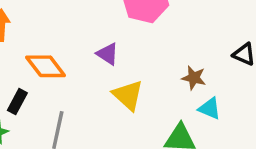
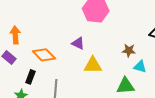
yellow triangle: (128, 95) -> (93, 65), turned -36

